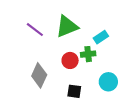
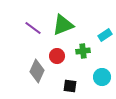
cyan rectangle: (101, 37) -> (105, 35), moved
red circle: (70, 60) -> (57, 56), moved

